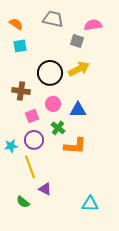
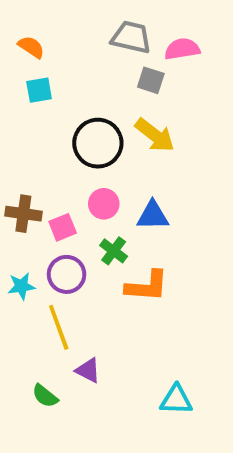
gray trapezoid: (53, 19) -> (131, 37), moved
yellow arrow: (79, 69) -> (155, 135), turned 65
brown cross: (21, 91) -> (23, 214), moved

